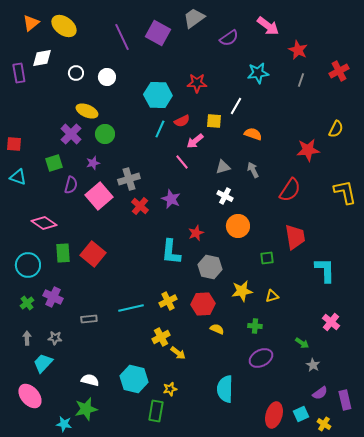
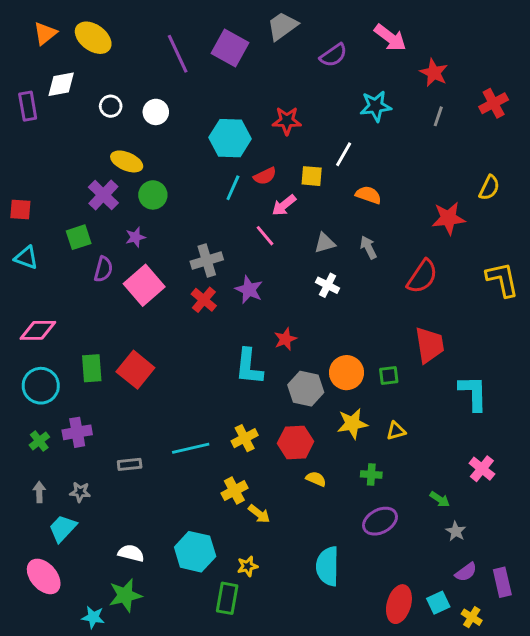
gray cross: (129, 179) -> (207, 260), moved
pink diamond: (44, 223) -> (38, 330), moved, turned -35
orange circle: (238, 226) -> (347, 373), moved
purple cross: (53, 297) -> (77, 432), turned -36

